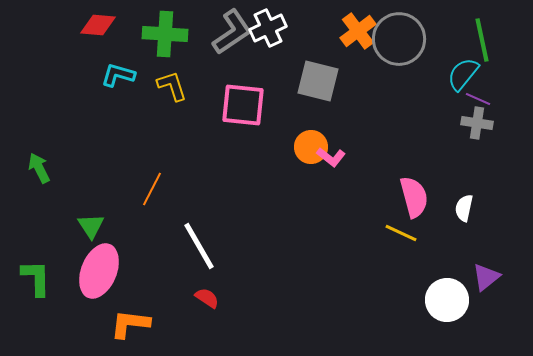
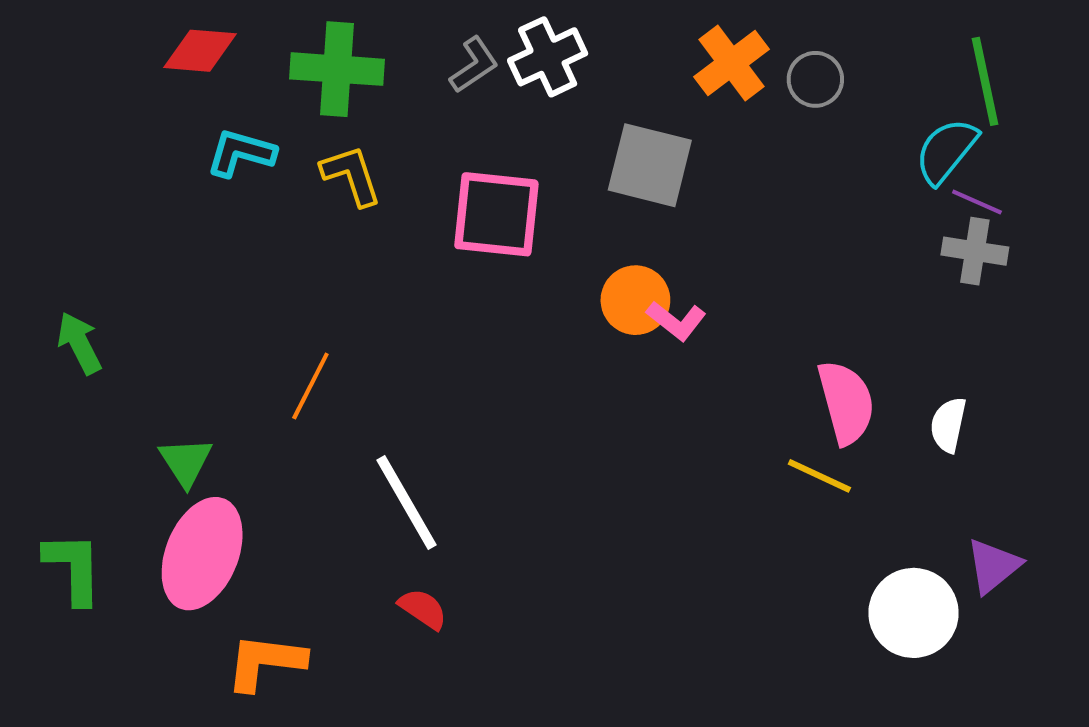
gray L-shape: (232, 32) -> (474, 65), size x0.6
gray circle: (399, 39) -> (815, 79), size x0.5

